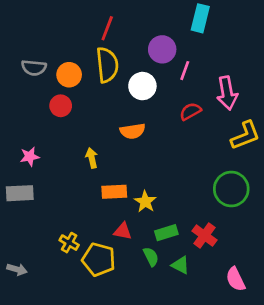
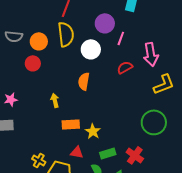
orange semicircle: (133, 131) -> (84, 81), turned 108

